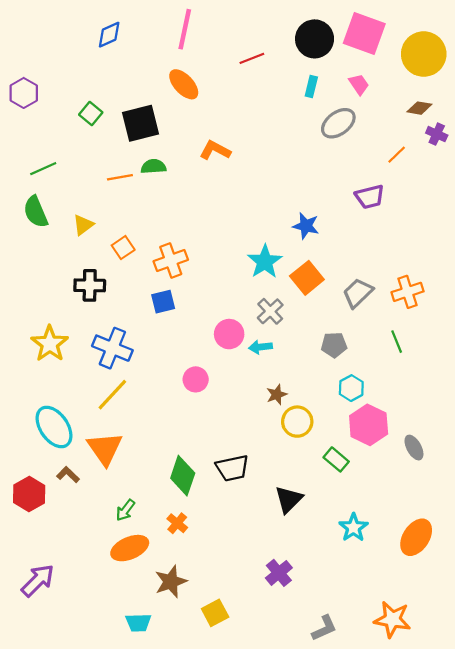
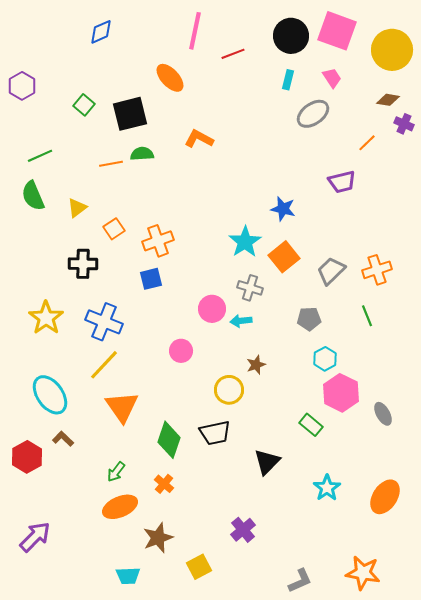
pink line: (185, 29) -> (195, 31), moved
gray cross: (270, 311) -> (250, 288), turned -30
yellow circle: (297, 422) -> (229, 390), moved
orange triangle: (105, 449) -> (122, 407), moved
purple cross: (279, 573) -> (243, 530), moved

